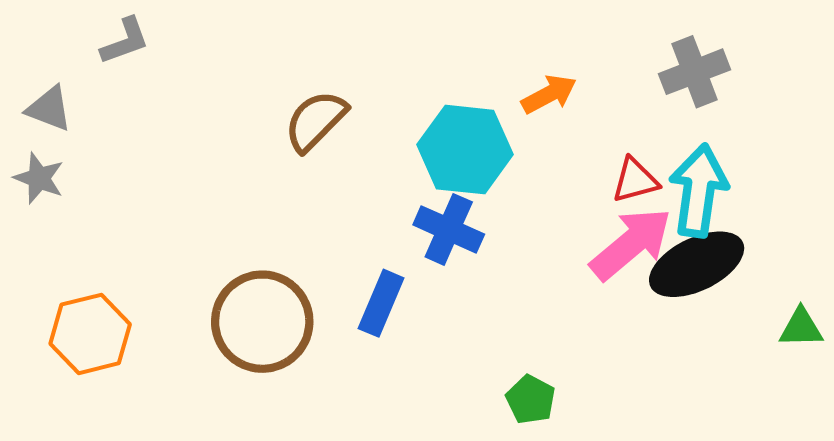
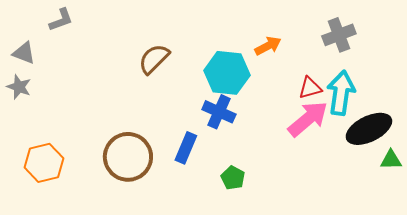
black ellipse: (697, 264) -> (369, 129), moved
green pentagon: (531, 399) -> (233, 178), moved

